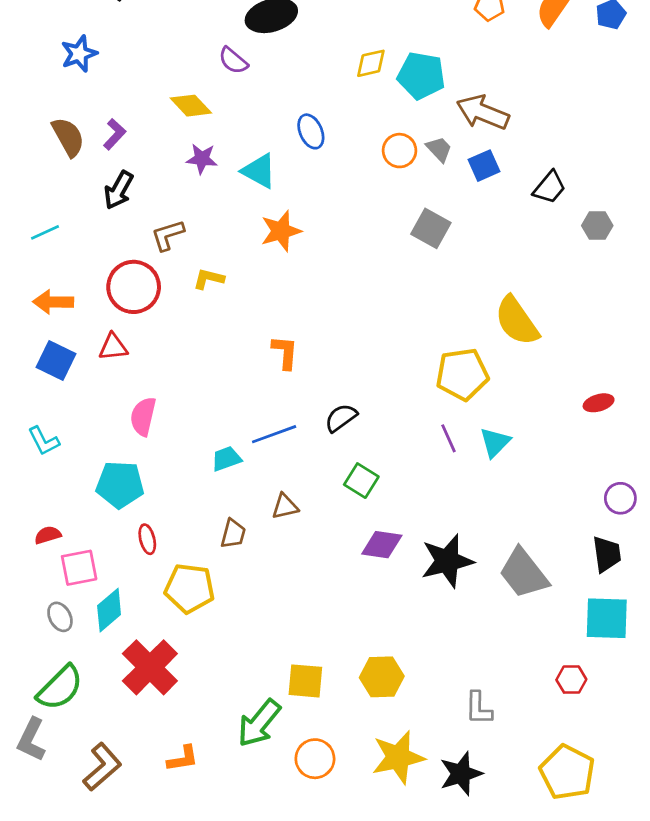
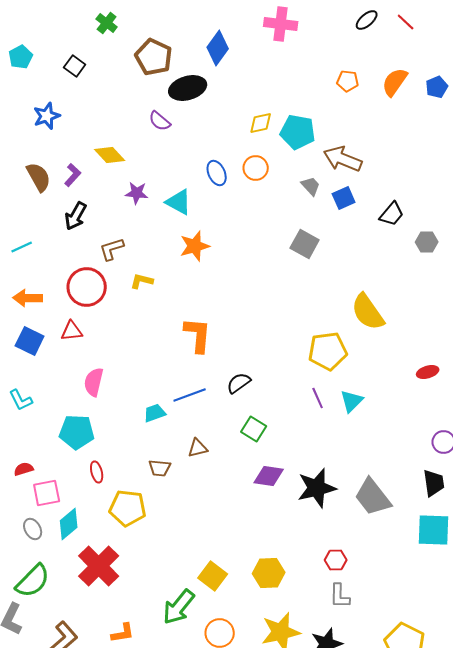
yellow diamond: (191, 106) -> (110, 155), moved
orange circle: (400, 151) -> (256, 168), moved
orange L-shape: (285, 352) -> (198, 335), size x1.4
brown trapezoid: (233, 534) -> (160, 468), turned 80
red hexagon: (571, 680) -> (336, 560), moved
yellow square: (305, 681) -> (213, 576), turned 32

